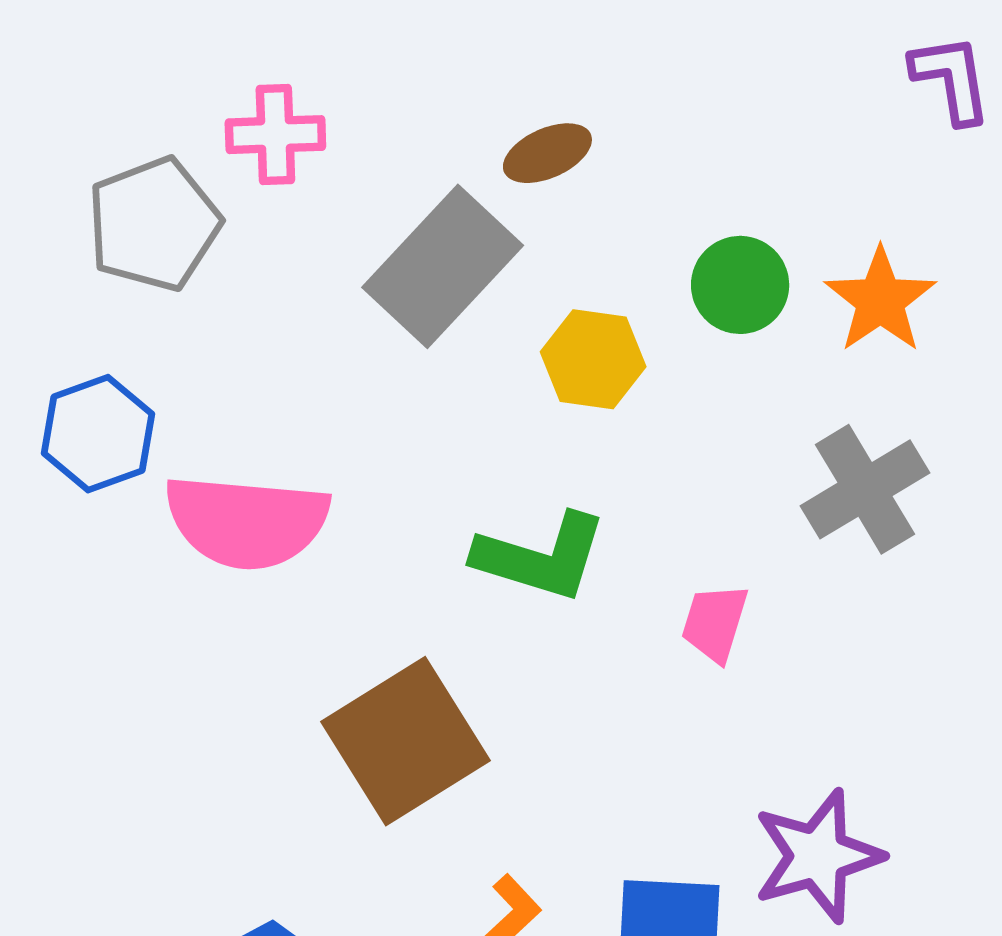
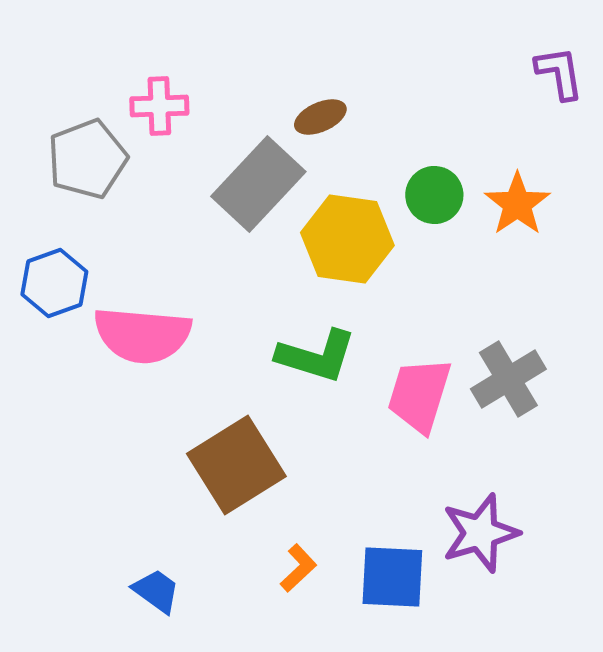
yellow hexagon: (593, 359) -> (347, 239), size x1.5
gray cross: (865, 489) -> (508, 379), moved
pink trapezoid: (715, 623) -> (419, 395), size x1.6

